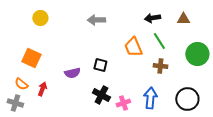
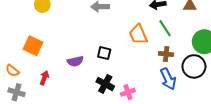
orange semicircle: (21, 84) -> (12, 71), moved
blue arrow: (150, 98) -> (168, 79), moved, turned 150
black circle: (187, 99) -> (194, 66), moved

